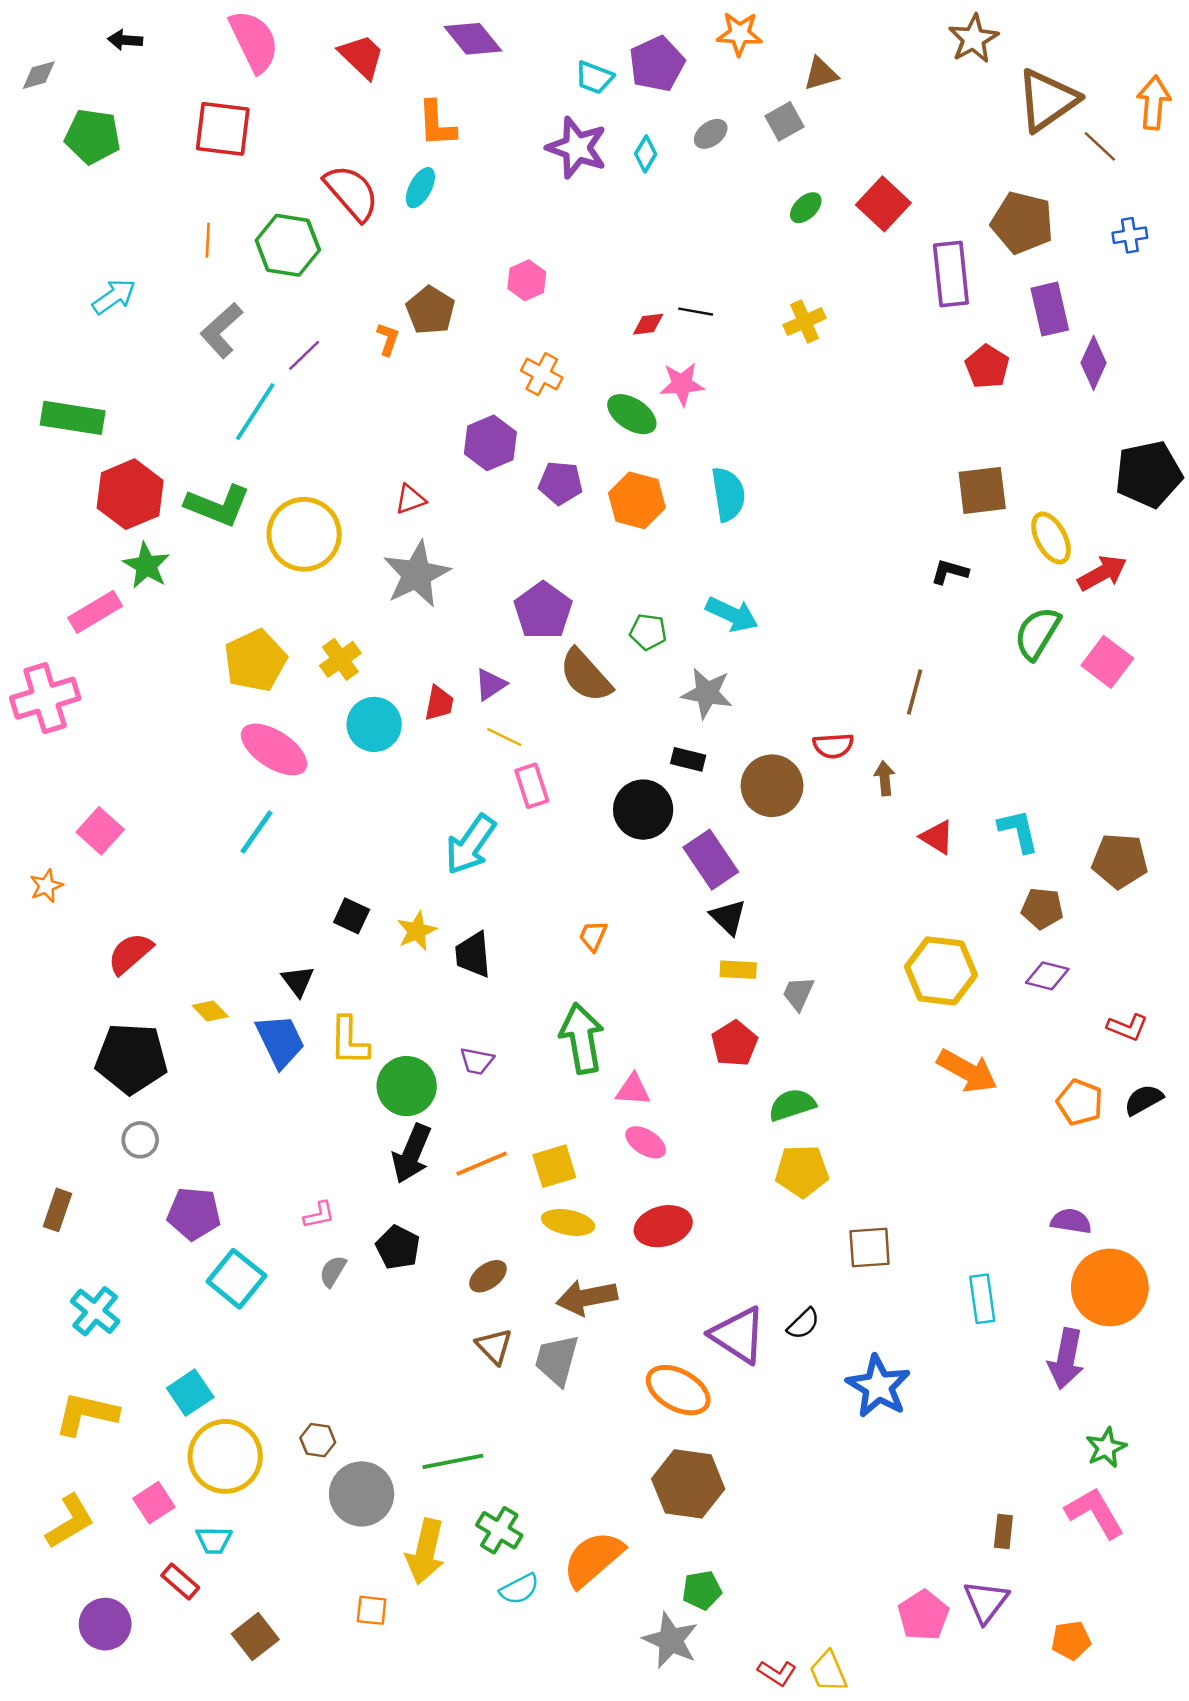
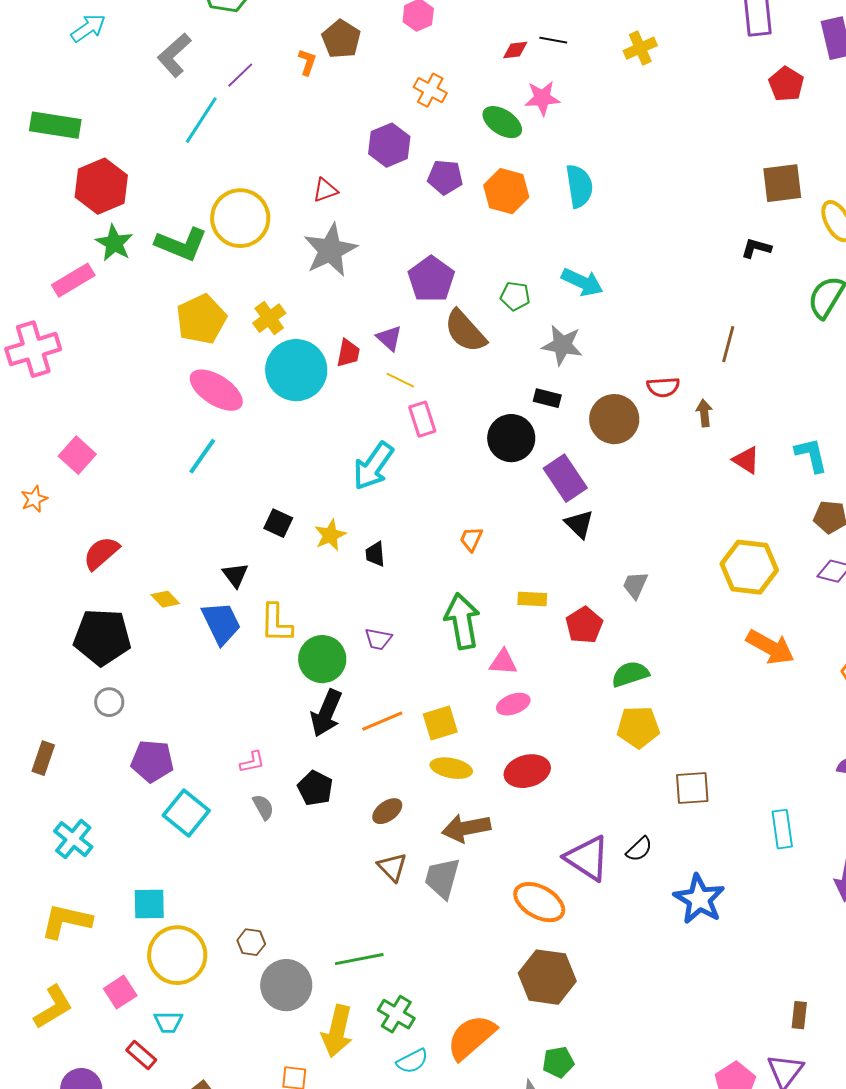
green L-shape: (218, 505) -> (181, 244), moved
purple triangle: (490, 684) -> (389, 338), turned -44
cyan circle: (374, 724) -> (296, 370), size x1.4
black trapezoid: (473, 955) -> (375, 554), size x0.7
yellow rectangle: (738, 970) -> (532, 599), moved
pink ellipse: (646, 1142) -> (513, 704), turned -52
gray semicircle: (333, 1271) -> (263, 807), turned 120
cyan square: (190, 1393) -> (149, 904), turned 33

